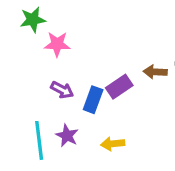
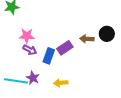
pink star: (57, 44) -> (27, 36), moved
cyan line: (39, 140) -> (16, 81), turned -75

